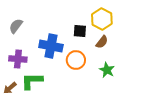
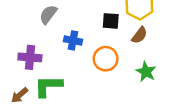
gray semicircle: (16, 26) -> (48, 14), moved
blue cross: (51, 46) -> (73, 40), size x0.6

